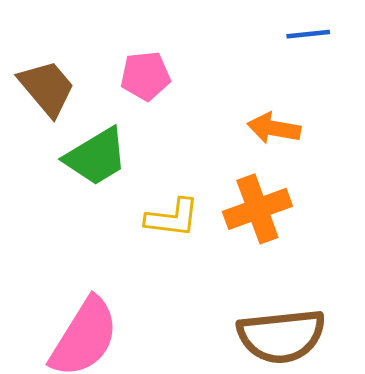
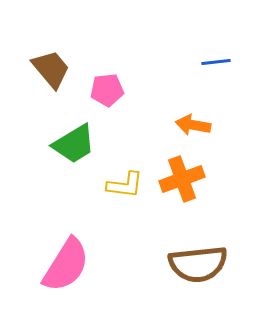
brown trapezoid: (47, 88) -> (51, 69), moved

